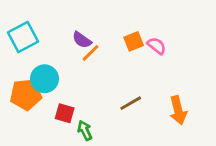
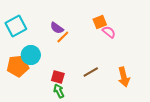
orange square: (134, 41) -> (100, 22), moved
red square: (65, 113) -> (58, 77), moved

